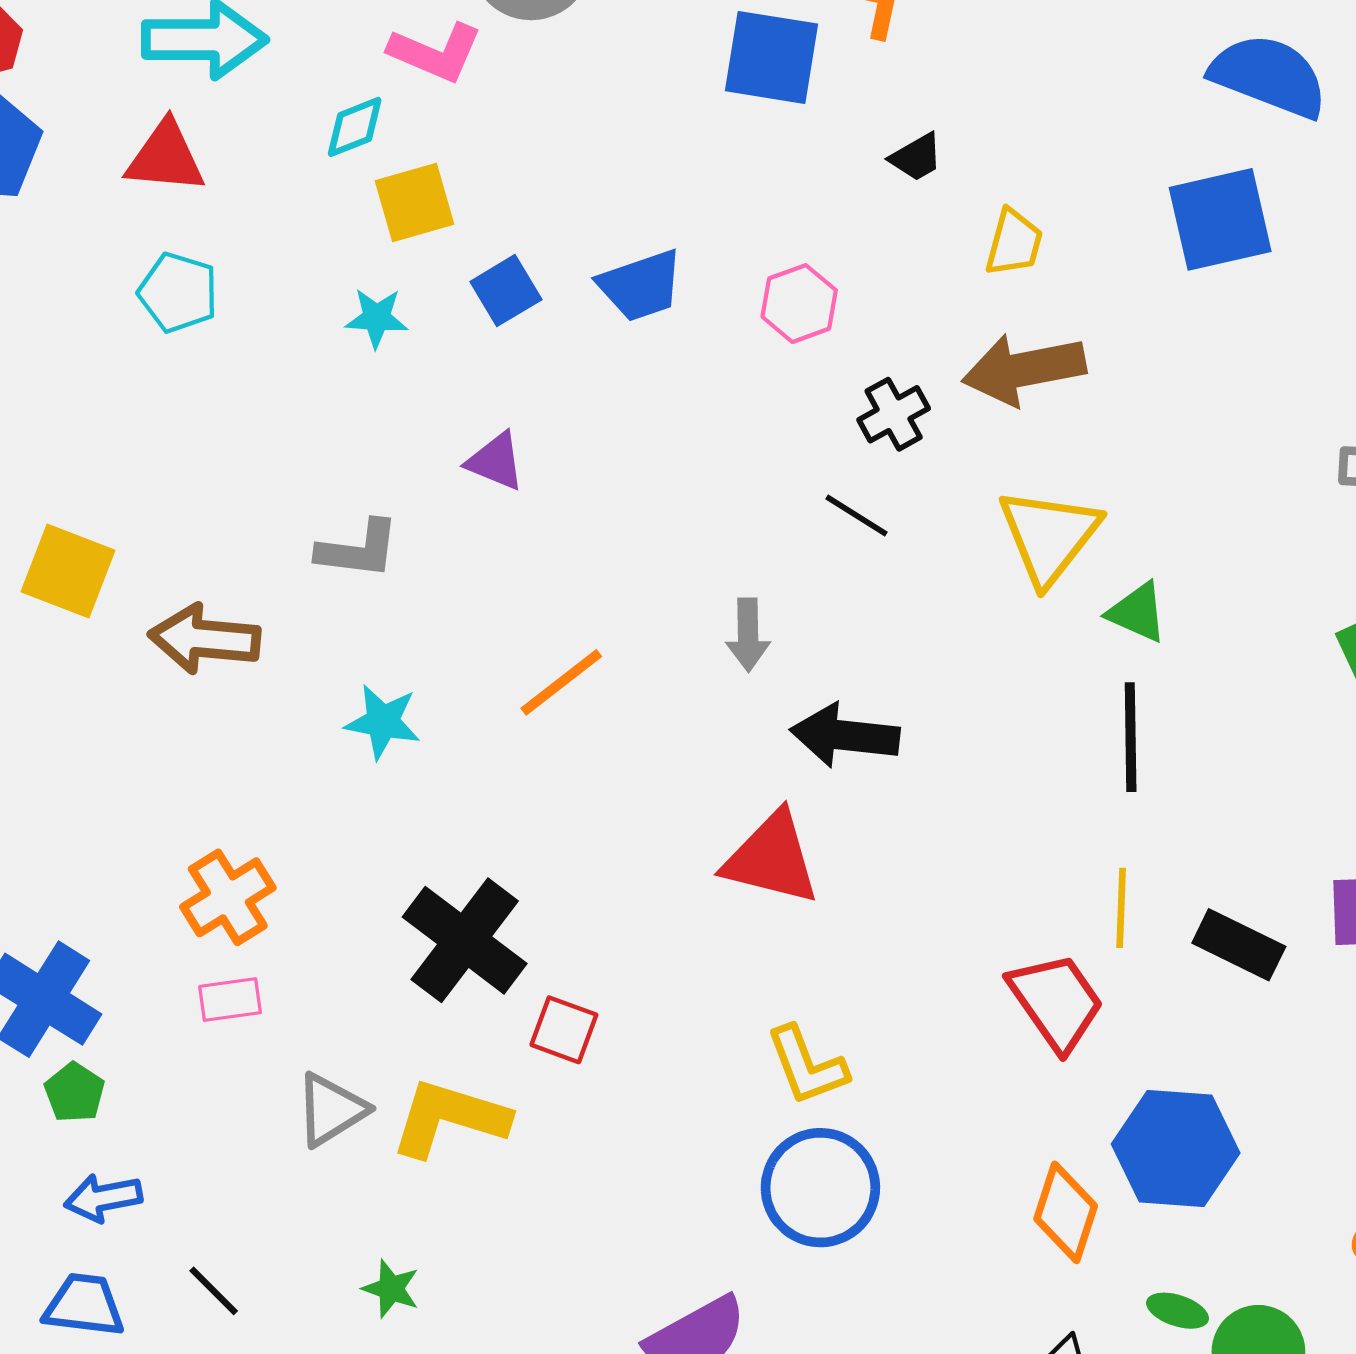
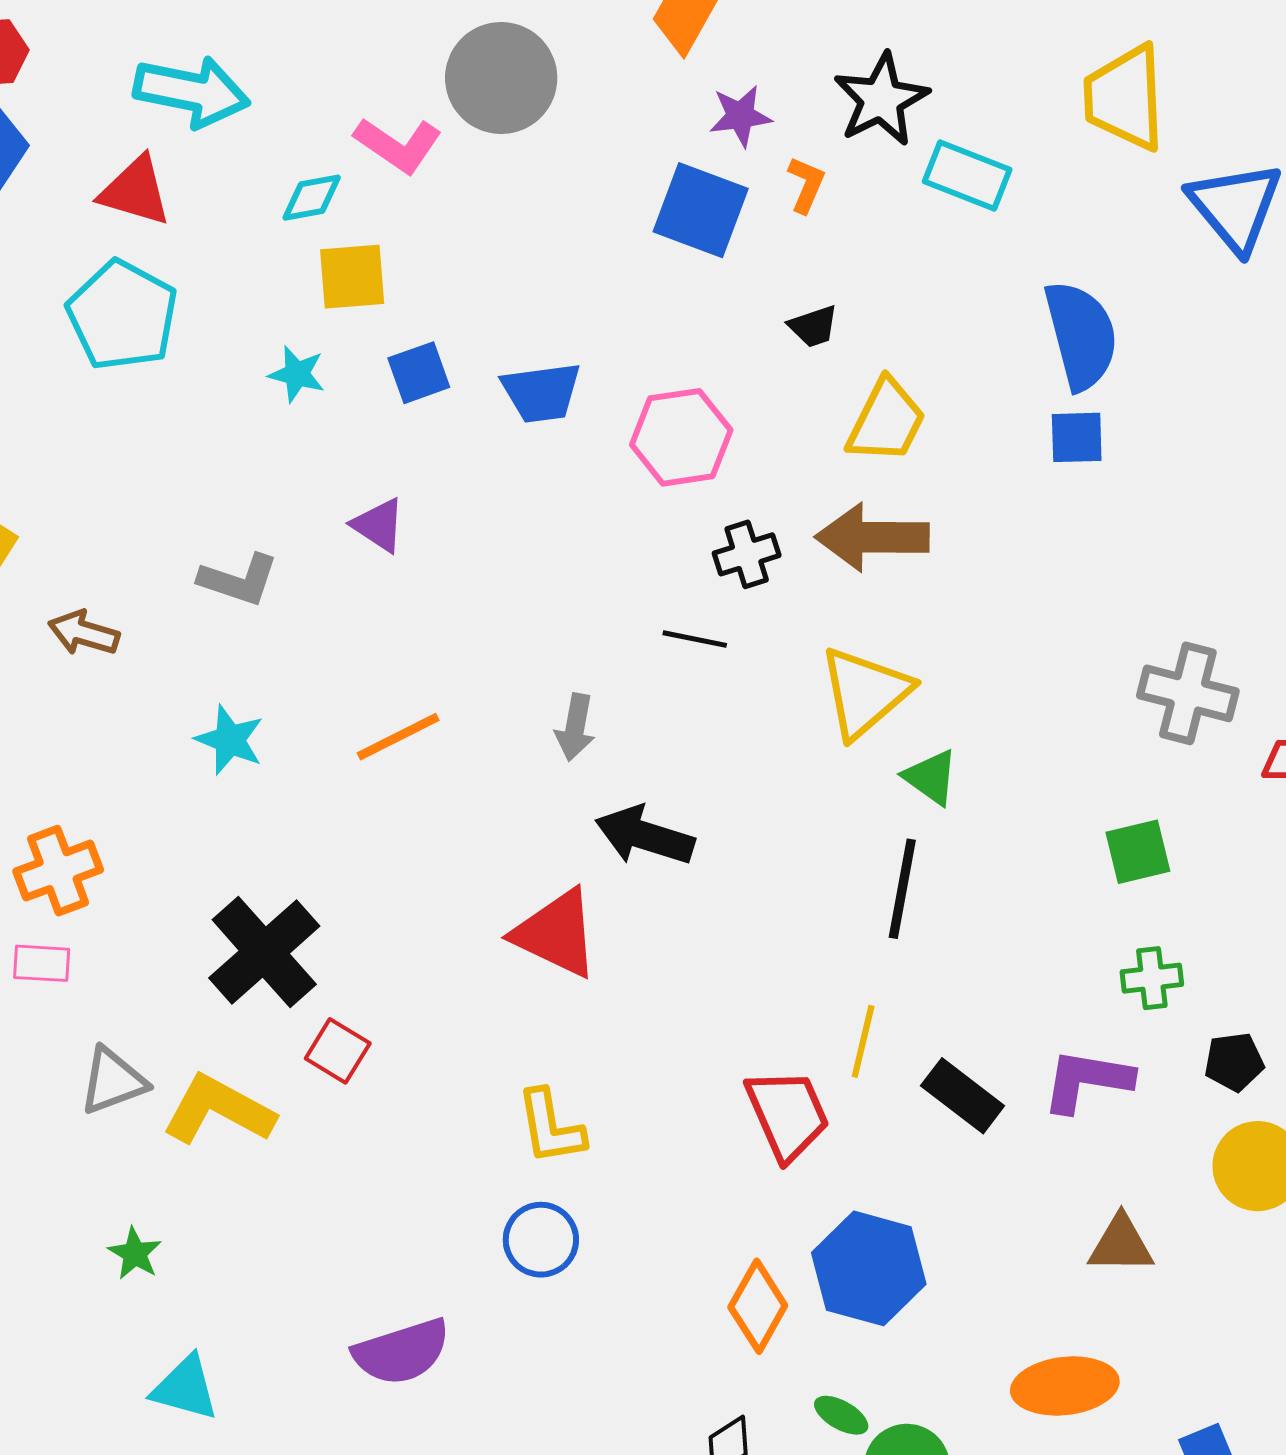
blue semicircle: (1269, 76) -> (1081, 335), moved, turned 43
blue square: (1220, 219) -> (1077, 437), size x0.6
yellow trapezoid: (1014, 243) -> (886, 421), size x1.4
cyan pentagon: (178, 292) -> (122, 315), size x1.5
pink hexagon: (799, 304) -> (681, 437), size x1.4
black line: (857, 515) -> (695, 639), turned -32
brown arrow: (205, 639) -> (84, 633), size x0.7
blue circle: (820, 1188) -> (541, 1240), size x0.7

